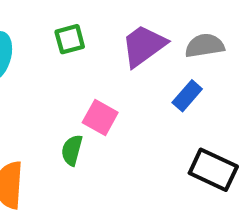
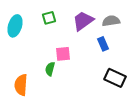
blue rectangle: (187, 96) -> (103, 44), turned -64
pink square: (100, 118) -> (63, 54), turned -35

